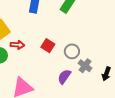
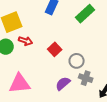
gray cross: (85, 66) -> (86, 78), turned -32

